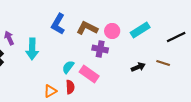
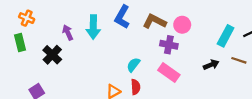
cyan rectangle: (140, 30) -> (226, 36), moved, turned -30
cyan arrow: (32, 49) -> (93, 27), moved
pink rectangle: (89, 74) -> (169, 73), moved

